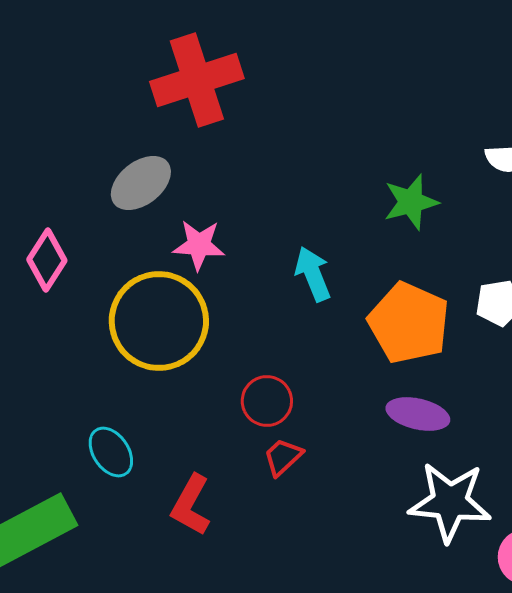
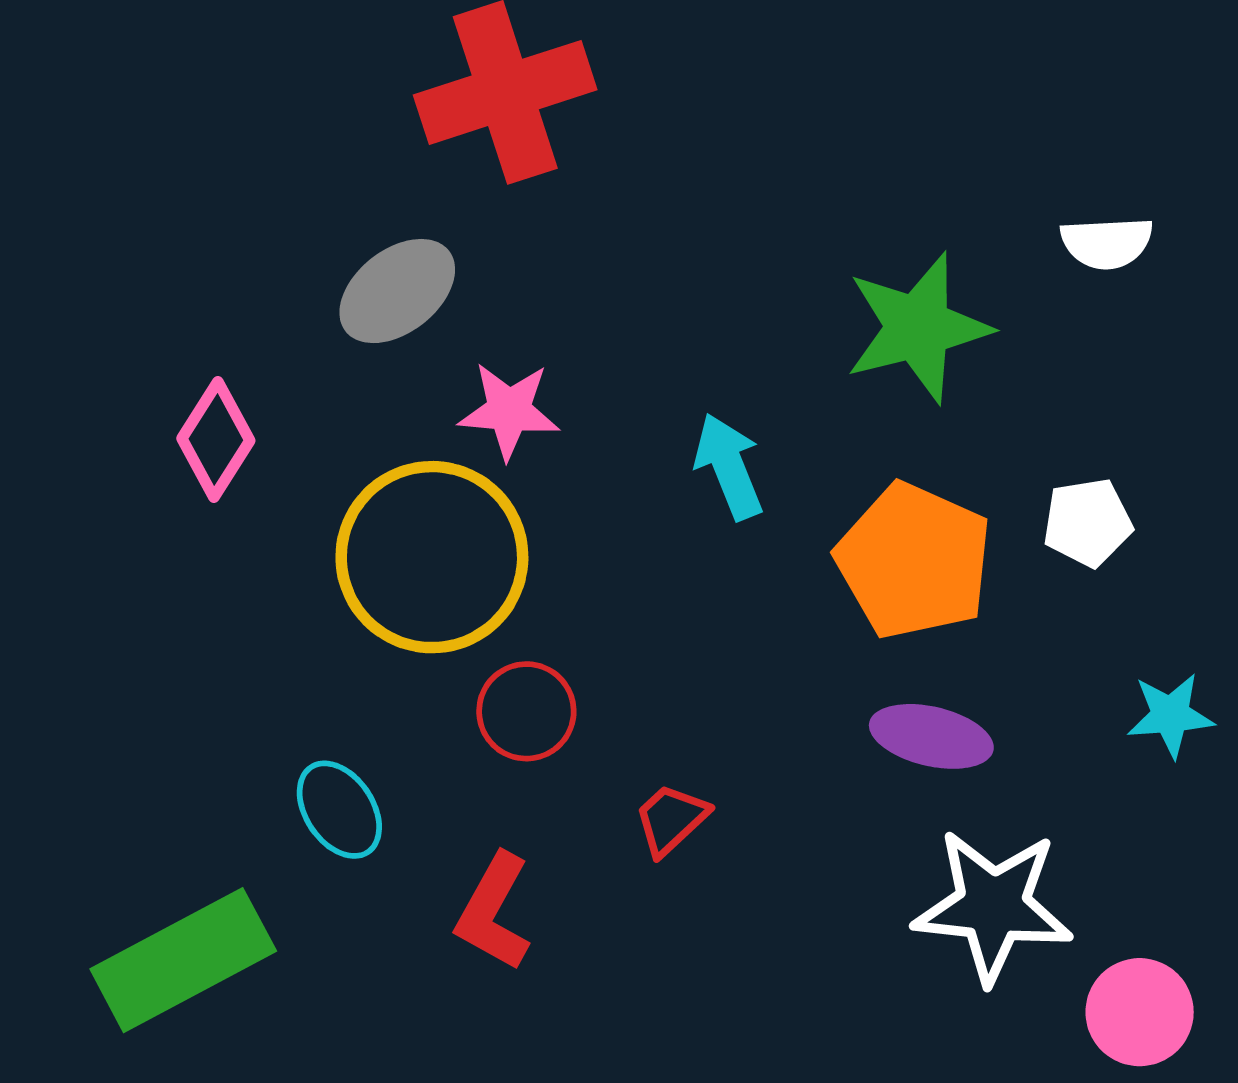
green star: (411, 202) -> (918, 328), size x1.4
red circle: (267, 401) -> (526, 711), moved

